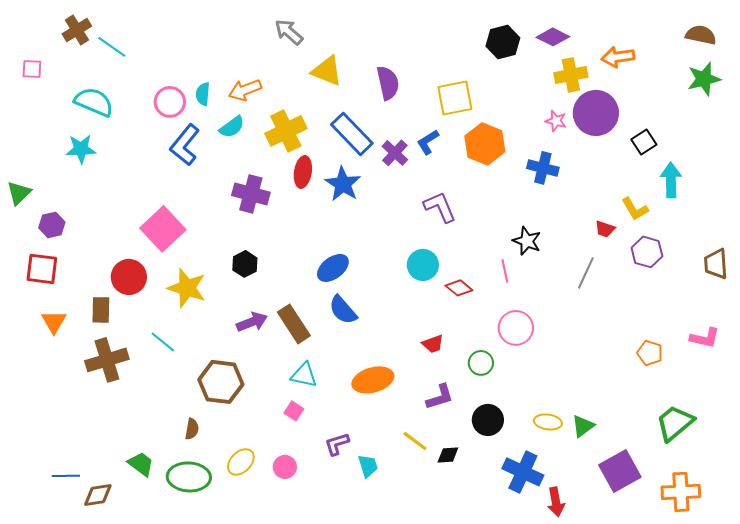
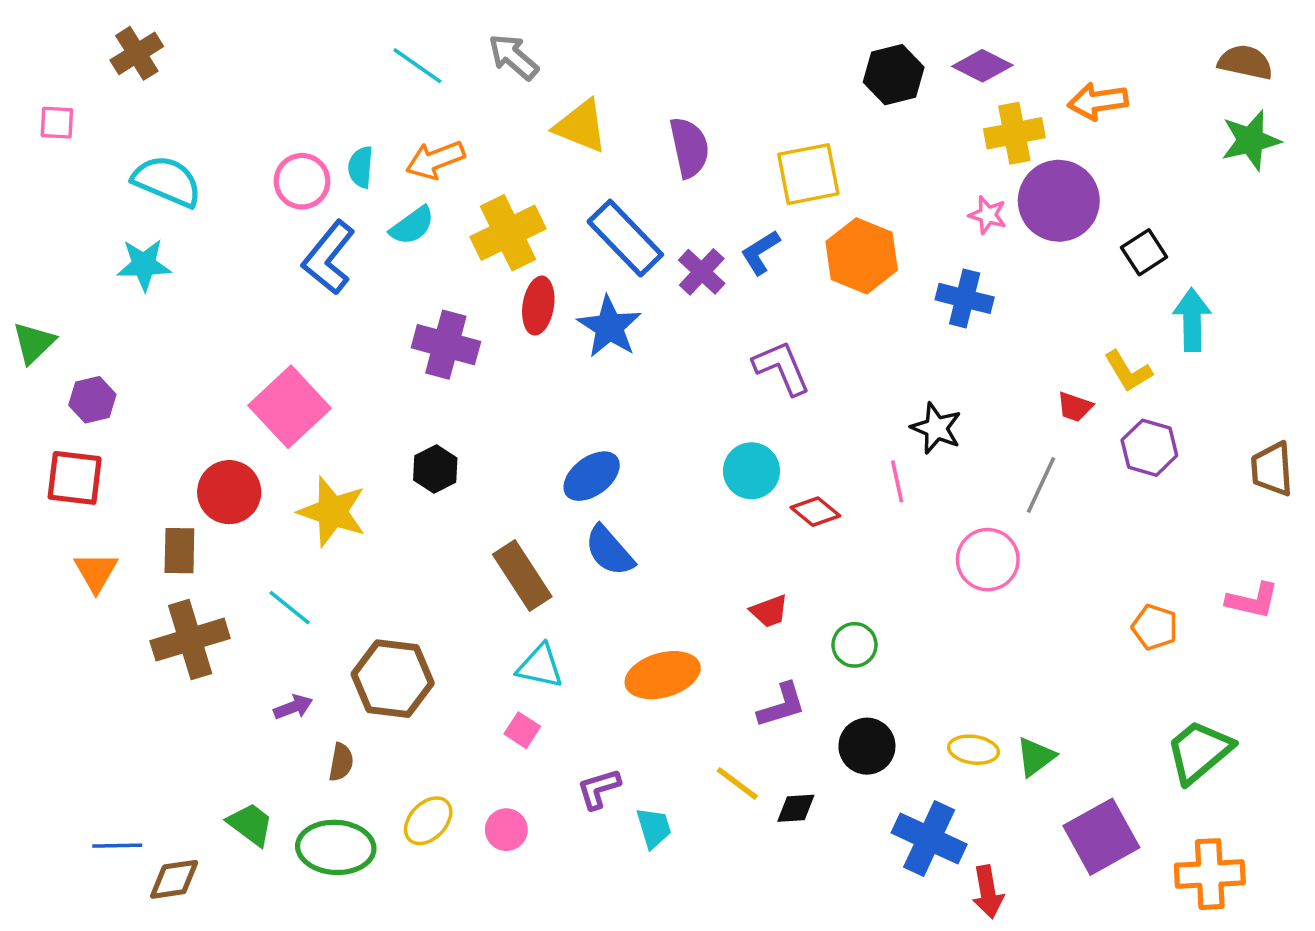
cyan line: (112, 47) -> (417, 66), moved
purple arrow: (252, 322) -> (293, 707), moved, size x0.7
pink circle: (516, 328) -> (988, 560), moved

